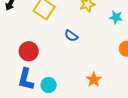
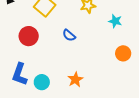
red circle: (29, 51) -> (29, 36), moved
orange star: (94, 80) -> (75, 79), moved

